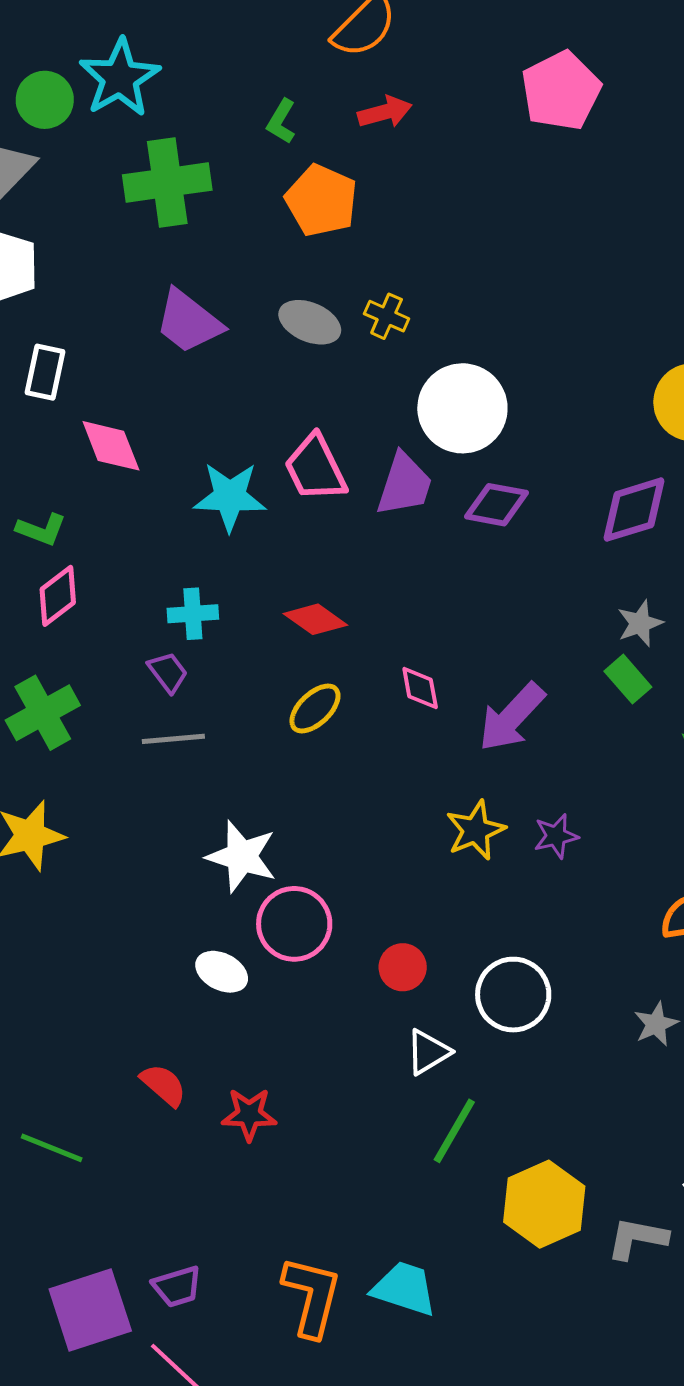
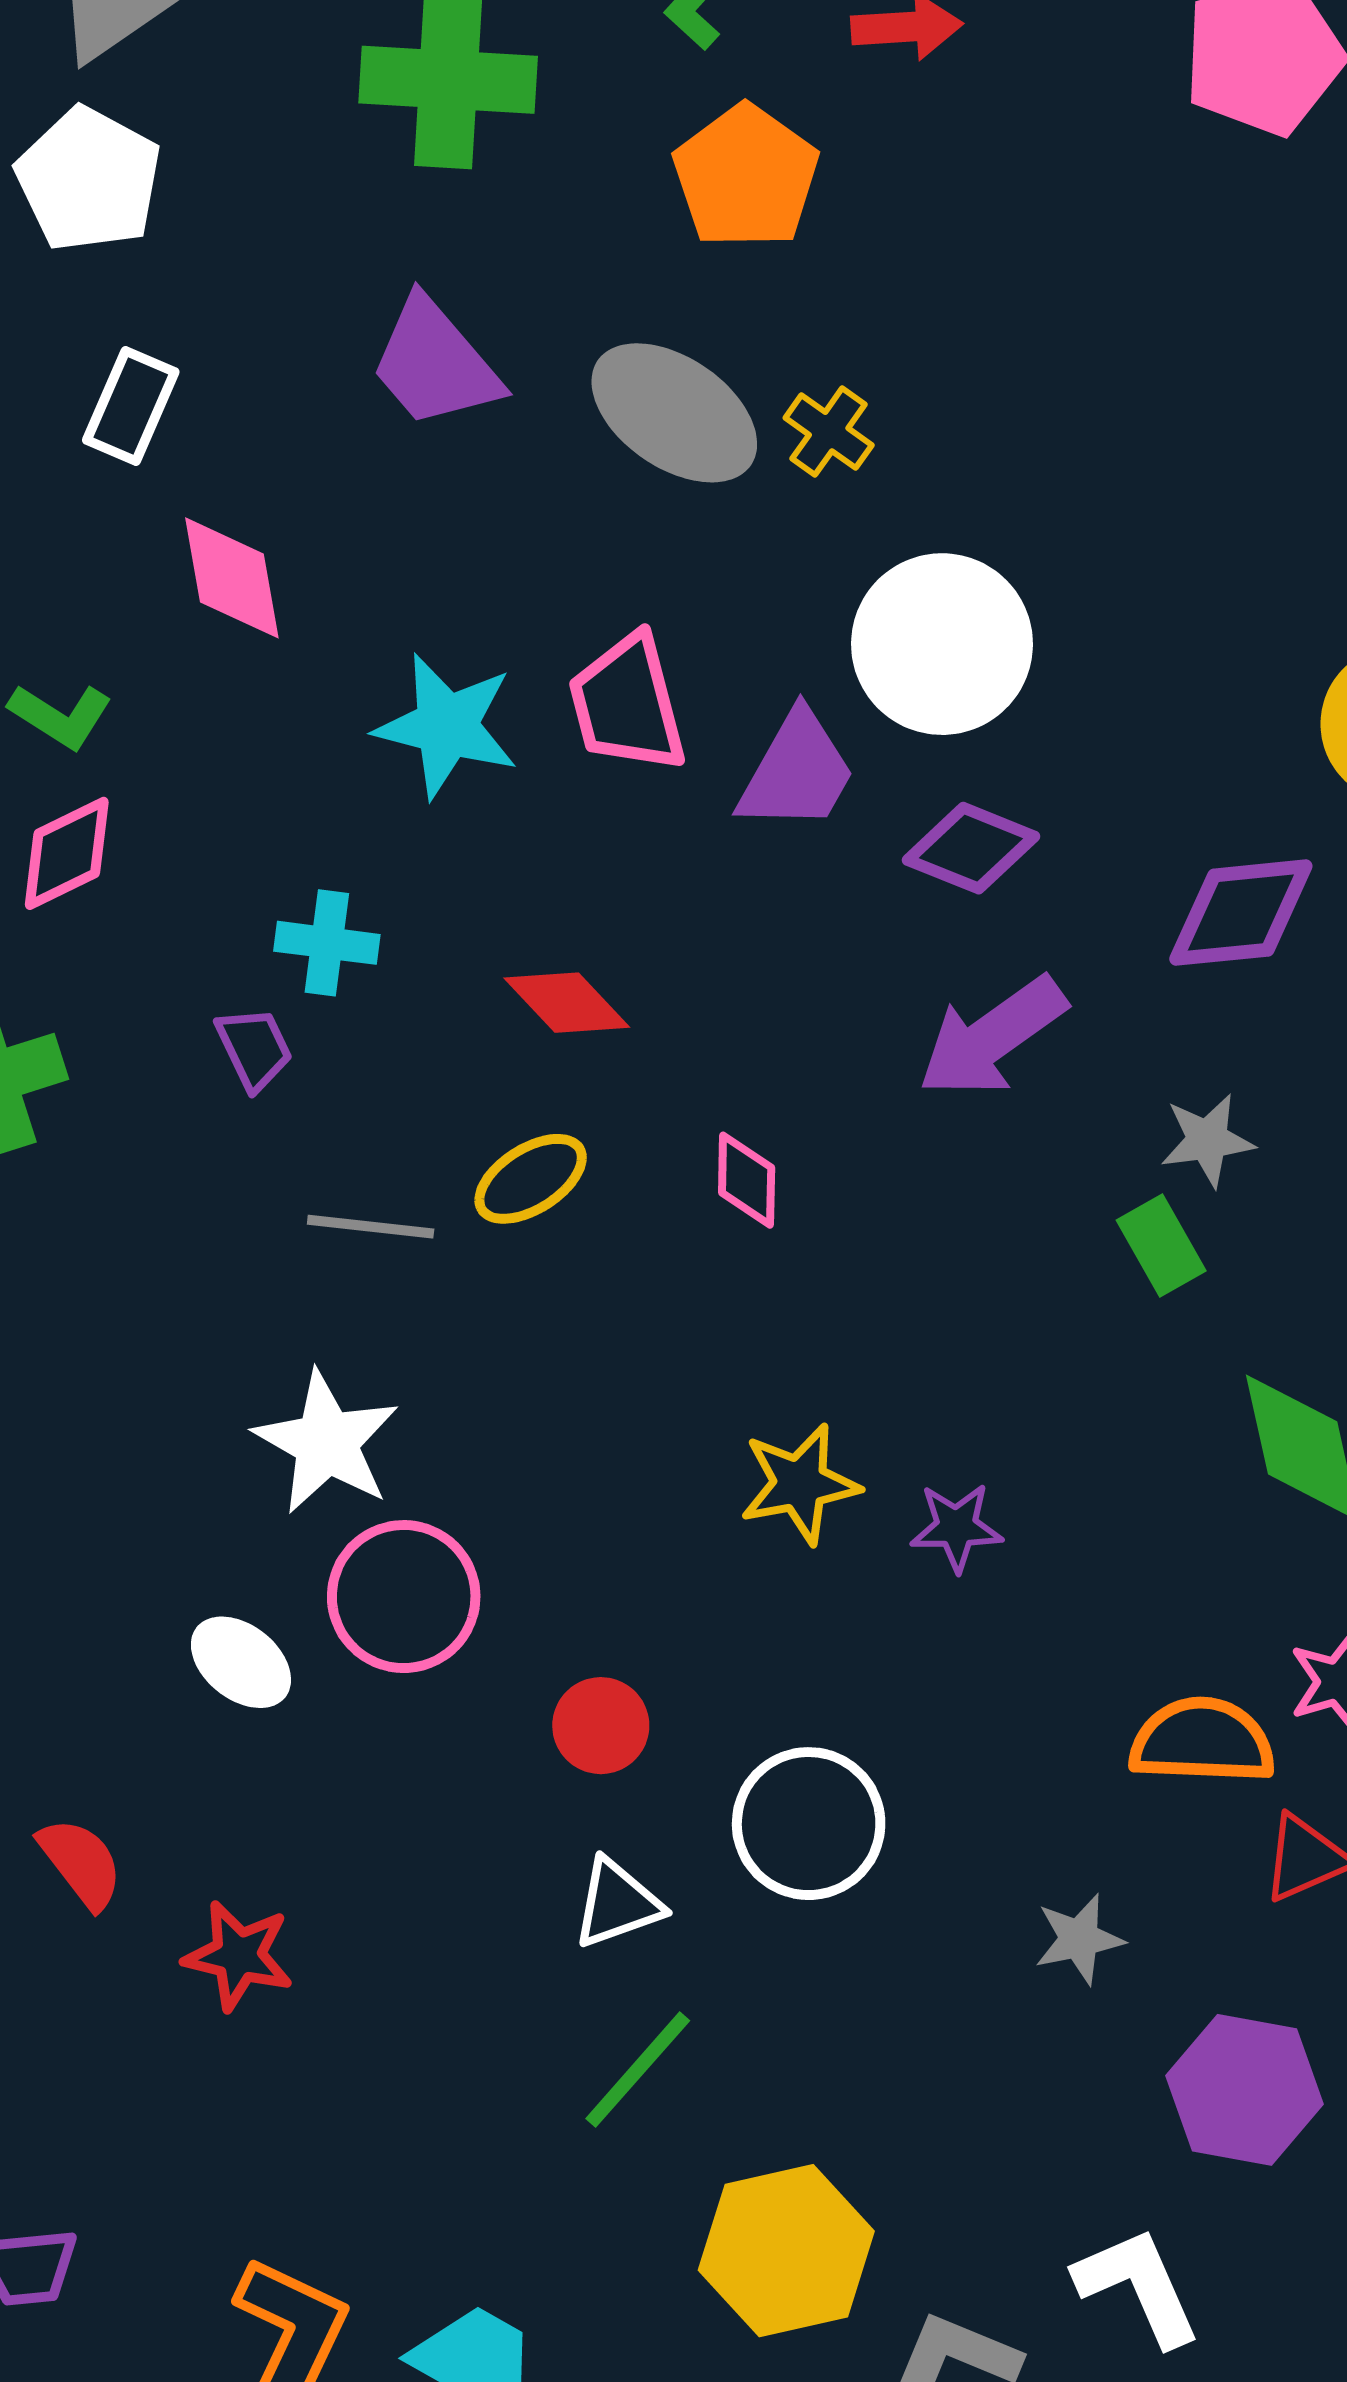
gray ellipse: (310, 322) -> (674, 413), size x1.4
purple arrow: (512, 717) -> (992, 1037), moved
gray line: (173, 739) -> (371, 1227), moved

